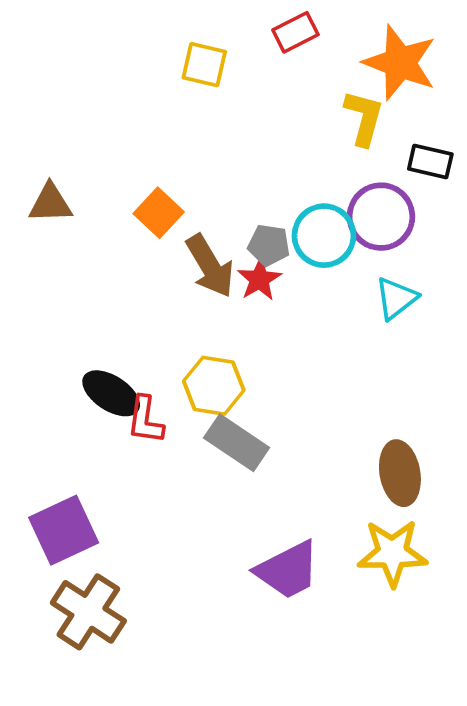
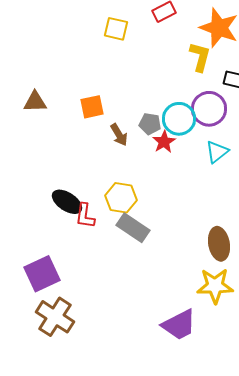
orange square: (159, 213) -> (92, 107), turned 35
brown arrow: (210, 266) -> (119, 135), size x0.7
red star: (259, 279) -> (164, 142), moved
purple trapezoid: (288, 570) -> (179, 325), moved

